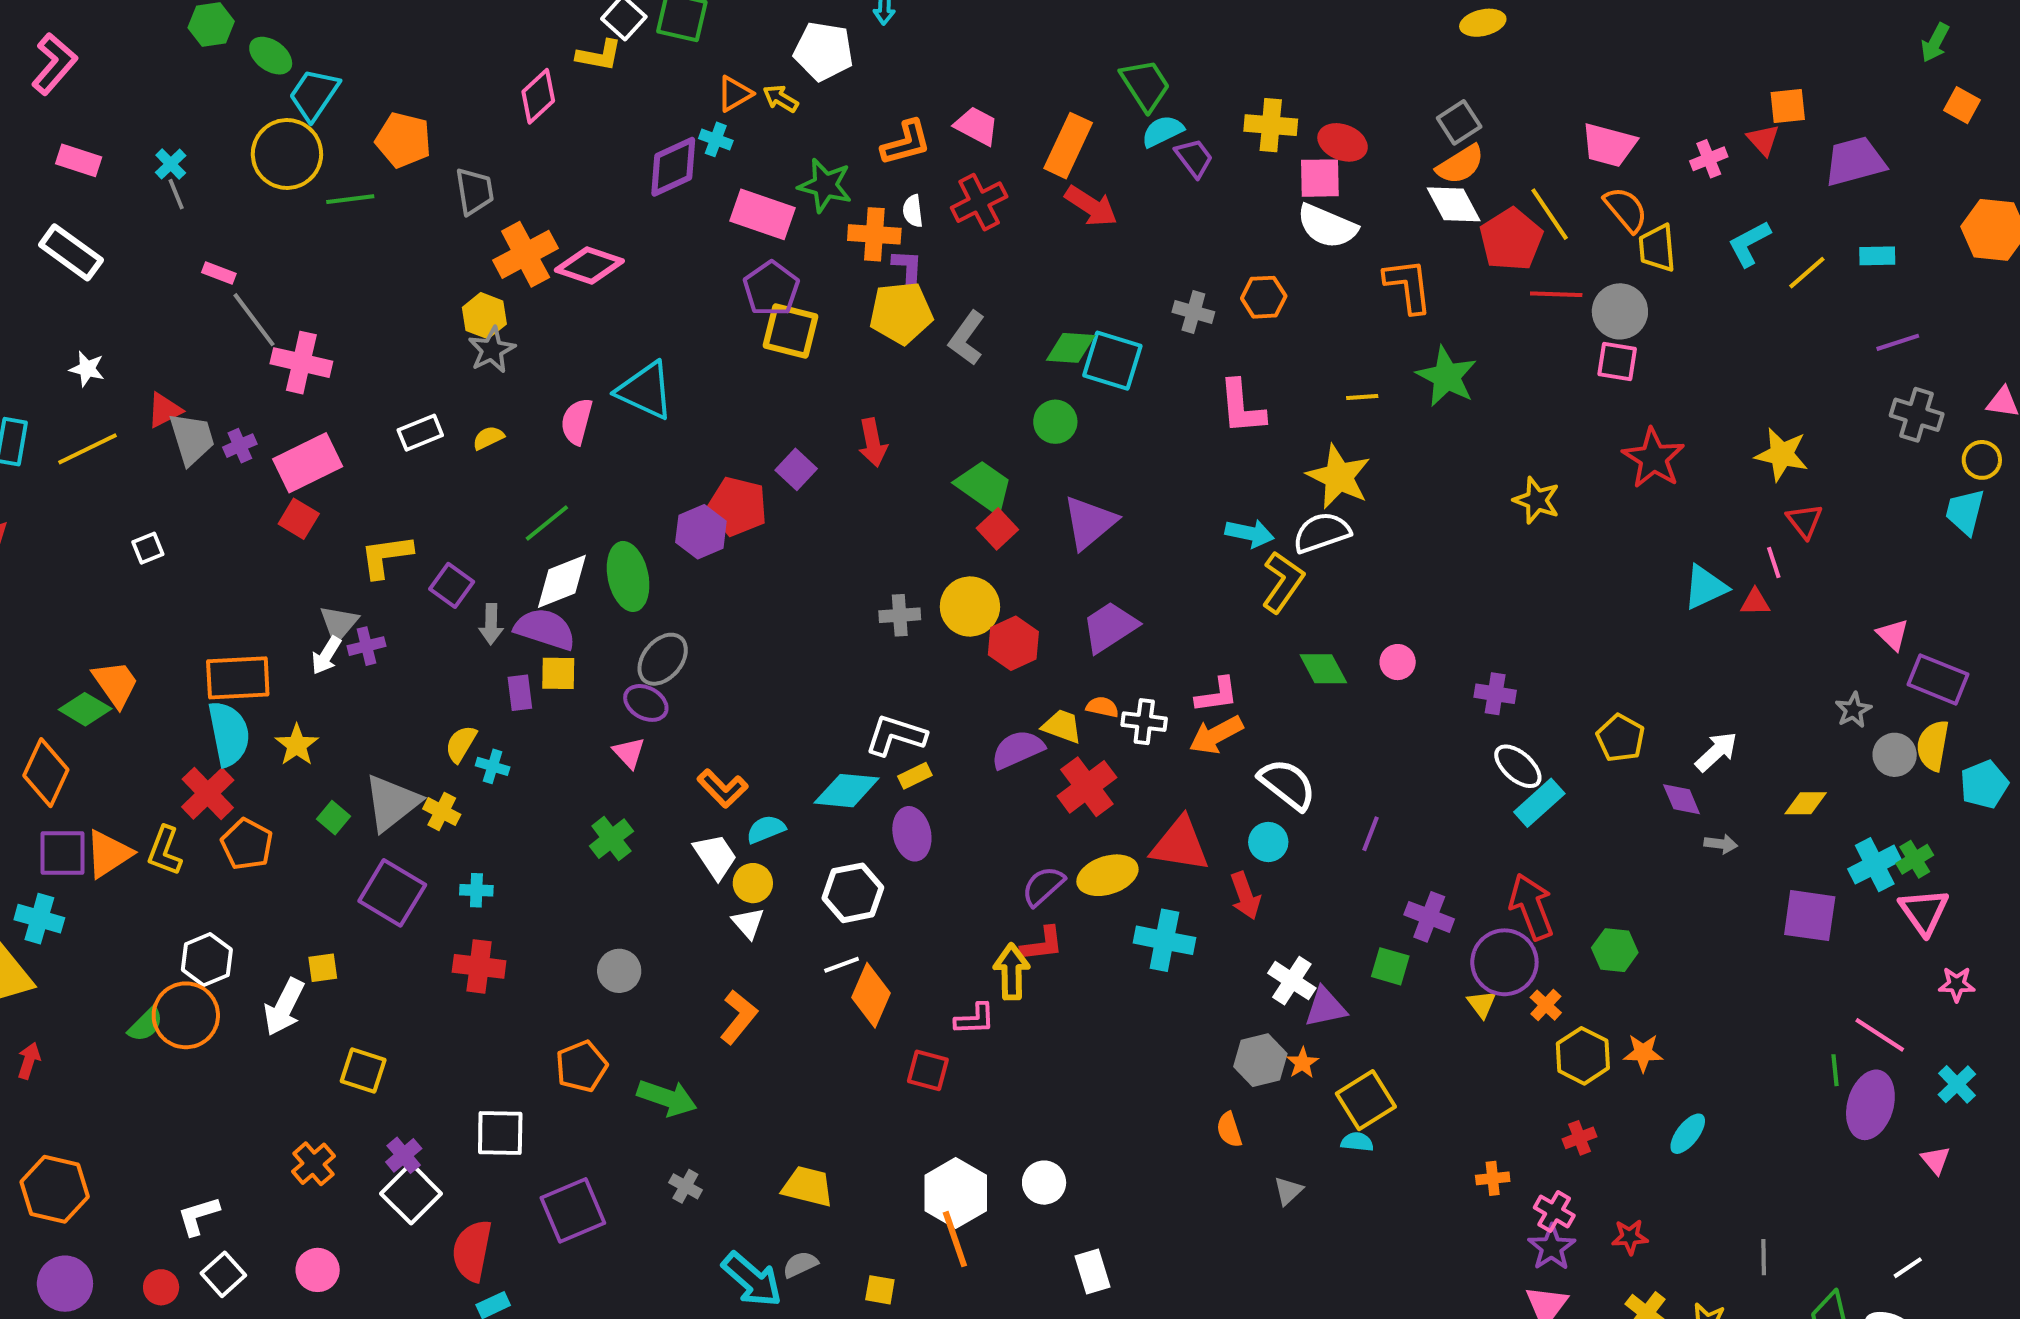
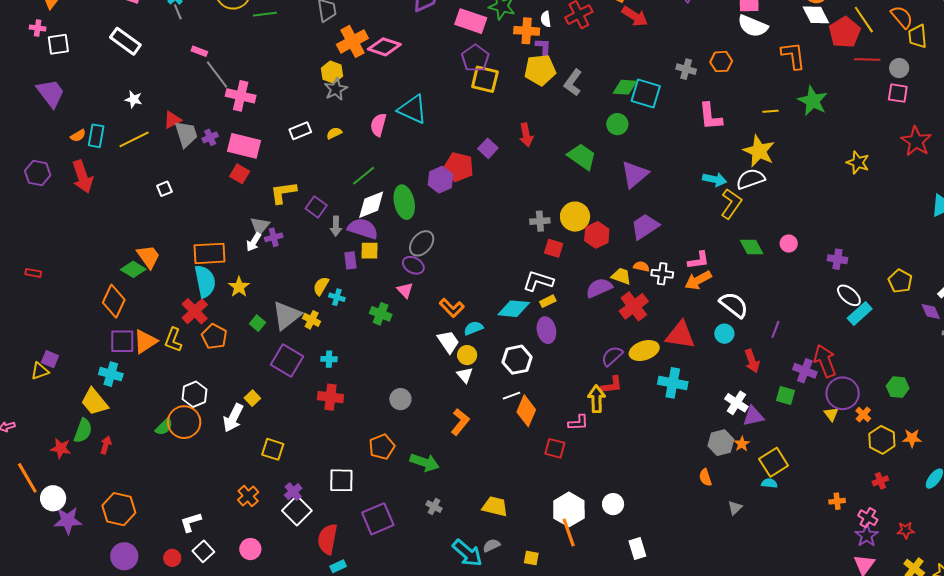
gray circle: (1620, 311) -> (899, 68), size x0.7
pink rectangle: (308, 463) -> (244, 146), turned 40
red square: (997, 529) -> (554, 248), moved, turned -30
green cross: (611, 839) -> (381, 314), moved, turned -30
red arrow: (1245, 896) -> (752, 361), moved
red arrow: (1531, 907) -> (825, 361), moved
yellow square: (323, 968) -> (252, 398), turned -35

